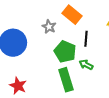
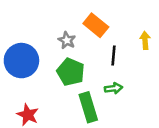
green pentagon: (65, 52) -> (71, 72), moved
green arrow: (86, 65) -> (114, 88), turned 144

